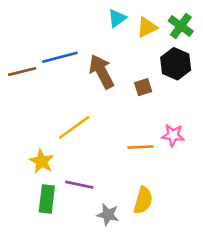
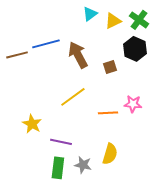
yellow line: (74, 127) -> (73, 97), moved
green rectangle: (47, 199) -> (58, 168), moved

